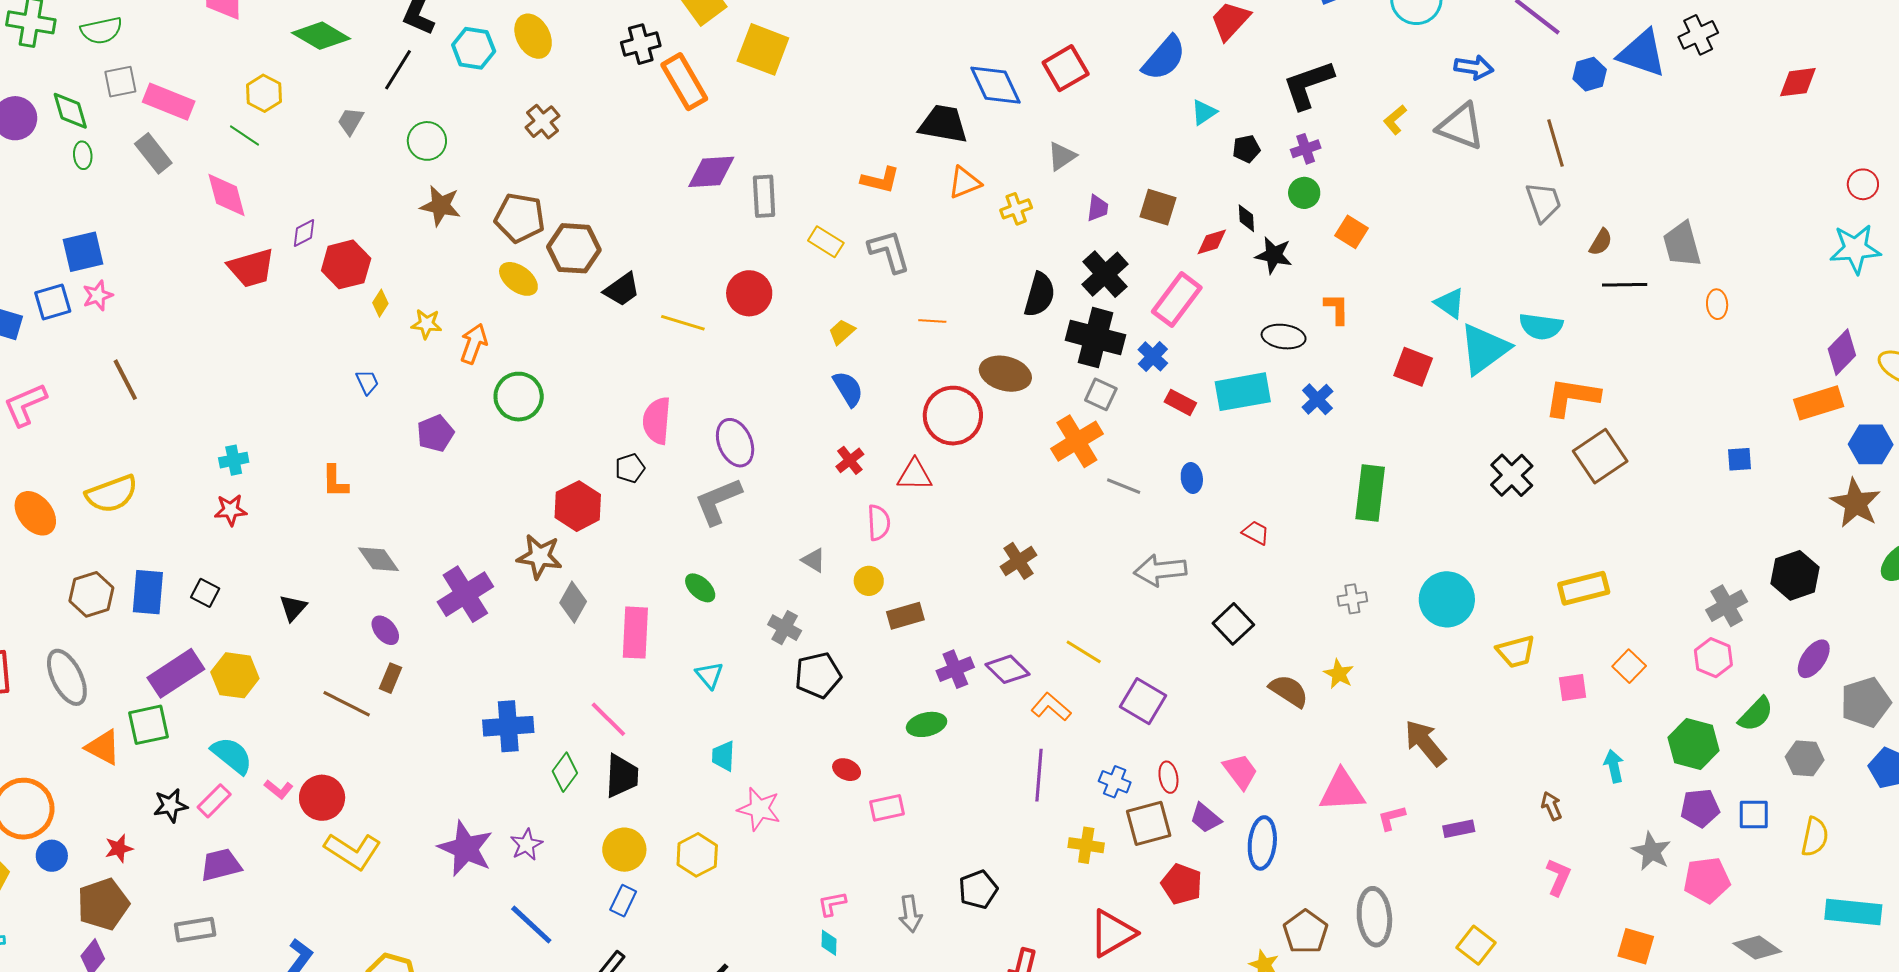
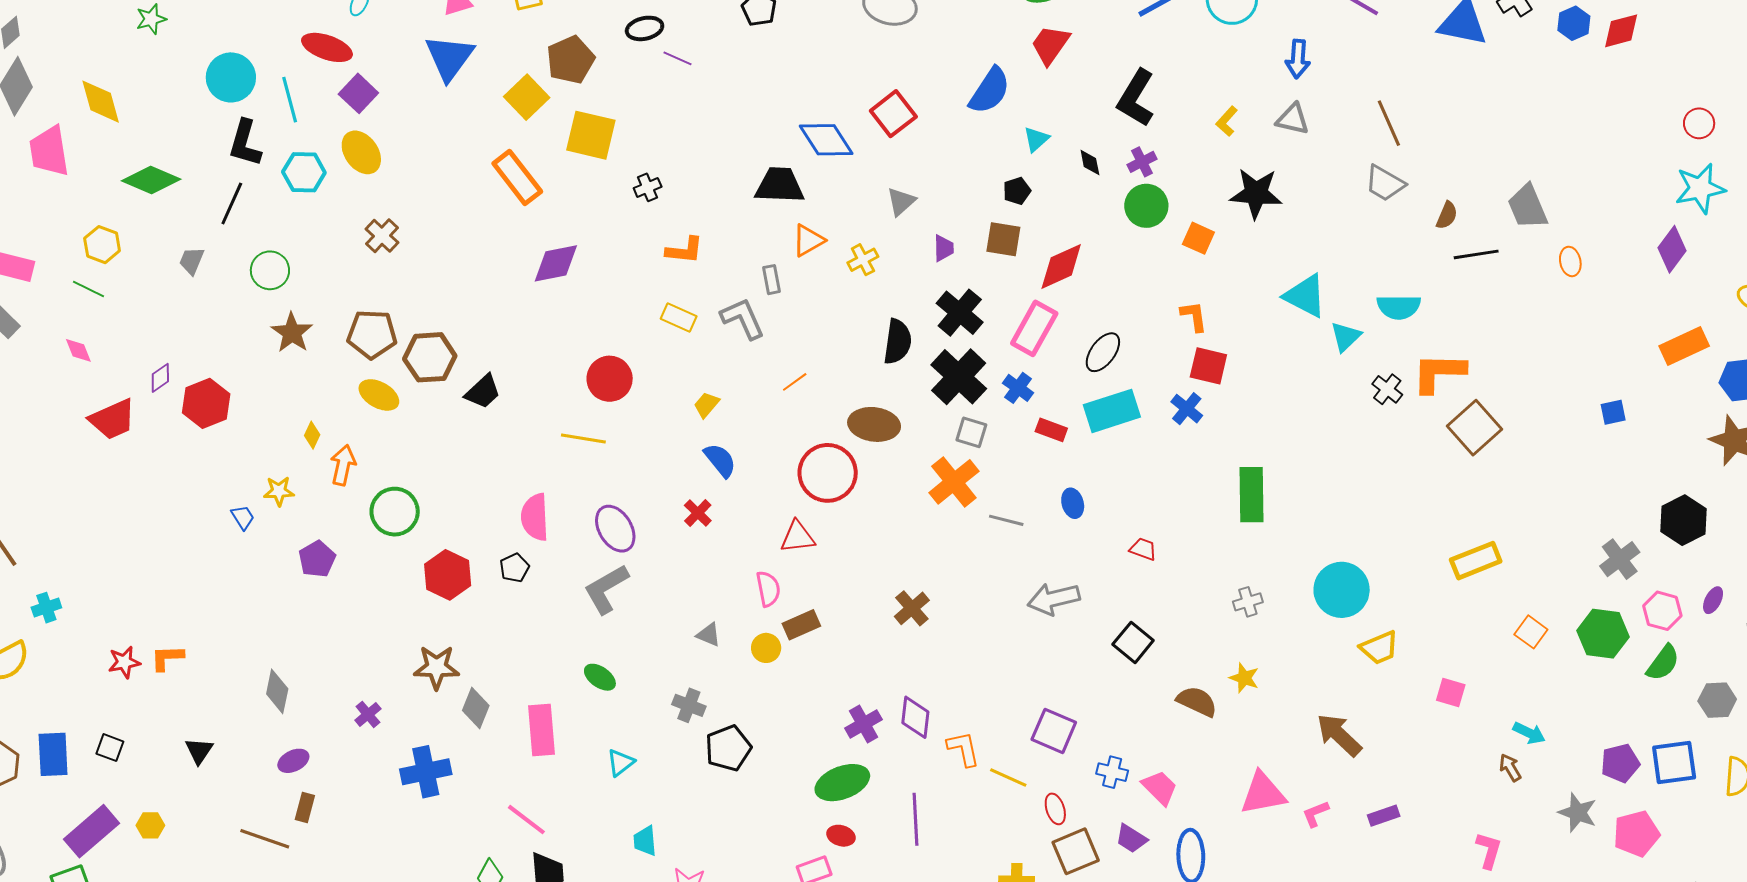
black cross: (641, 44) -> (648, 187), moved, size x0.7
blue arrow: (1474, 67) -> (1298, 59), turned 93
blue hexagon: (1590, 74) -> (1574, 23), moved
black L-shape: (1308, 85) -> (1136, 98), turned -32
gray triangle: (1461, 126) -> (1293, 119), size x0.7
black pentagon: (1246, 149) -> (1017, 191), moved
orange L-shape: (880, 180) -> (685, 250), moved
green circle: (1304, 193) -> (1146, 206), size x1.4
pink diamond: (226, 195) -> (78, 350), size x0.6
gray rectangle: (764, 196) -> (771, 280), moved, size x0.7
gray trapezoid: (1543, 202) -> (1385, 183), turned 147
brown star: (440, 206) -> (292, 333), turned 30
black diamond: (1246, 218) -> (1090, 163), moved
red diamond: (1212, 242) -> (1061, 266), size x1.6
black star: (1274, 255) -> (1256, 193), moved, size x1.4
yellow diamond: (380, 303) -> (312, 435), moved
cyan triangle: (1450, 303) -> (1305, 296), size x1.4
orange line: (932, 321) -> (795, 382), turned -32
yellow line: (683, 323) -> (583, 439), moved
yellow star: (426, 324) -> (279, 491), moved
black ellipse: (1284, 337) -> (1103, 352), moved, turned -54
black cross: (1096, 338) -> (959, 377), turned 36
cyan triangle: (1484, 349) -> (1346, 337), size x0.6
purple diamond: (1842, 352) -> (1672, 249), moved
red square: (1413, 367) -> (1208, 366), moved
cyan cross: (234, 460) -> (46, 608), moved
red cross: (850, 460) -> (698, 513), moved
black cross: (1512, 475) -> (1387, 389), moved, size x0.7
orange L-shape: (335, 481) -> (167, 658), moved, turned 96
red hexagon: (578, 506) -> (448, 575), moved
gray diamond: (378, 559) -> (277, 691), turned 54
purple cross: (465, 594) -> (368, 714), size x0.5
brown rectangle: (905, 616) -> (801, 625), moved
purple ellipse: (385, 630) -> (293, 761), turned -68
yellow line: (1084, 652) -> (1008, 777), moved
yellow trapezoid: (1516, 652) -> (1379, 648), moved
pink hexagon: (1713, 658) -> (1662, 611), moved
purple ellipse: (1814, 659) -> (1713, 600), size x0.7
purple diamond: (1008, 669) -> (915, 717), turned 60
yellow hexagon: (235, 675) -> (150, 825), size x0.6
cyan triangle: (709, 675) -> (621, 763), turned 40
pink square: (1573, 688) -> (1451, 692), moved, turned 32
orange L-shape: (1051, 707) -> (963, 749), turned 45
green ellipse: (927, 724) -> (842, 783), size x1.4
blue cross: (508, 726) -> (426, 772), moved
green hexagon: (1693, 744) -> (1603, 634), moved
cyan arrow: (1614, 766) -> (1529, 733), turned 136
red ellipse: (847, 770) -> (841, 836), moved
purple line: (1039, 775) -> (916, 819), moved
red ellipse: (1168, 777) -> (1055, 809), moved
blue cross: (1115, 782) -> (1112, 772), moved
brown arrow: (1551, 806) -> (1510, 768), moved
blue square: (1754, 814) -> (1674, 762), size x1.4

